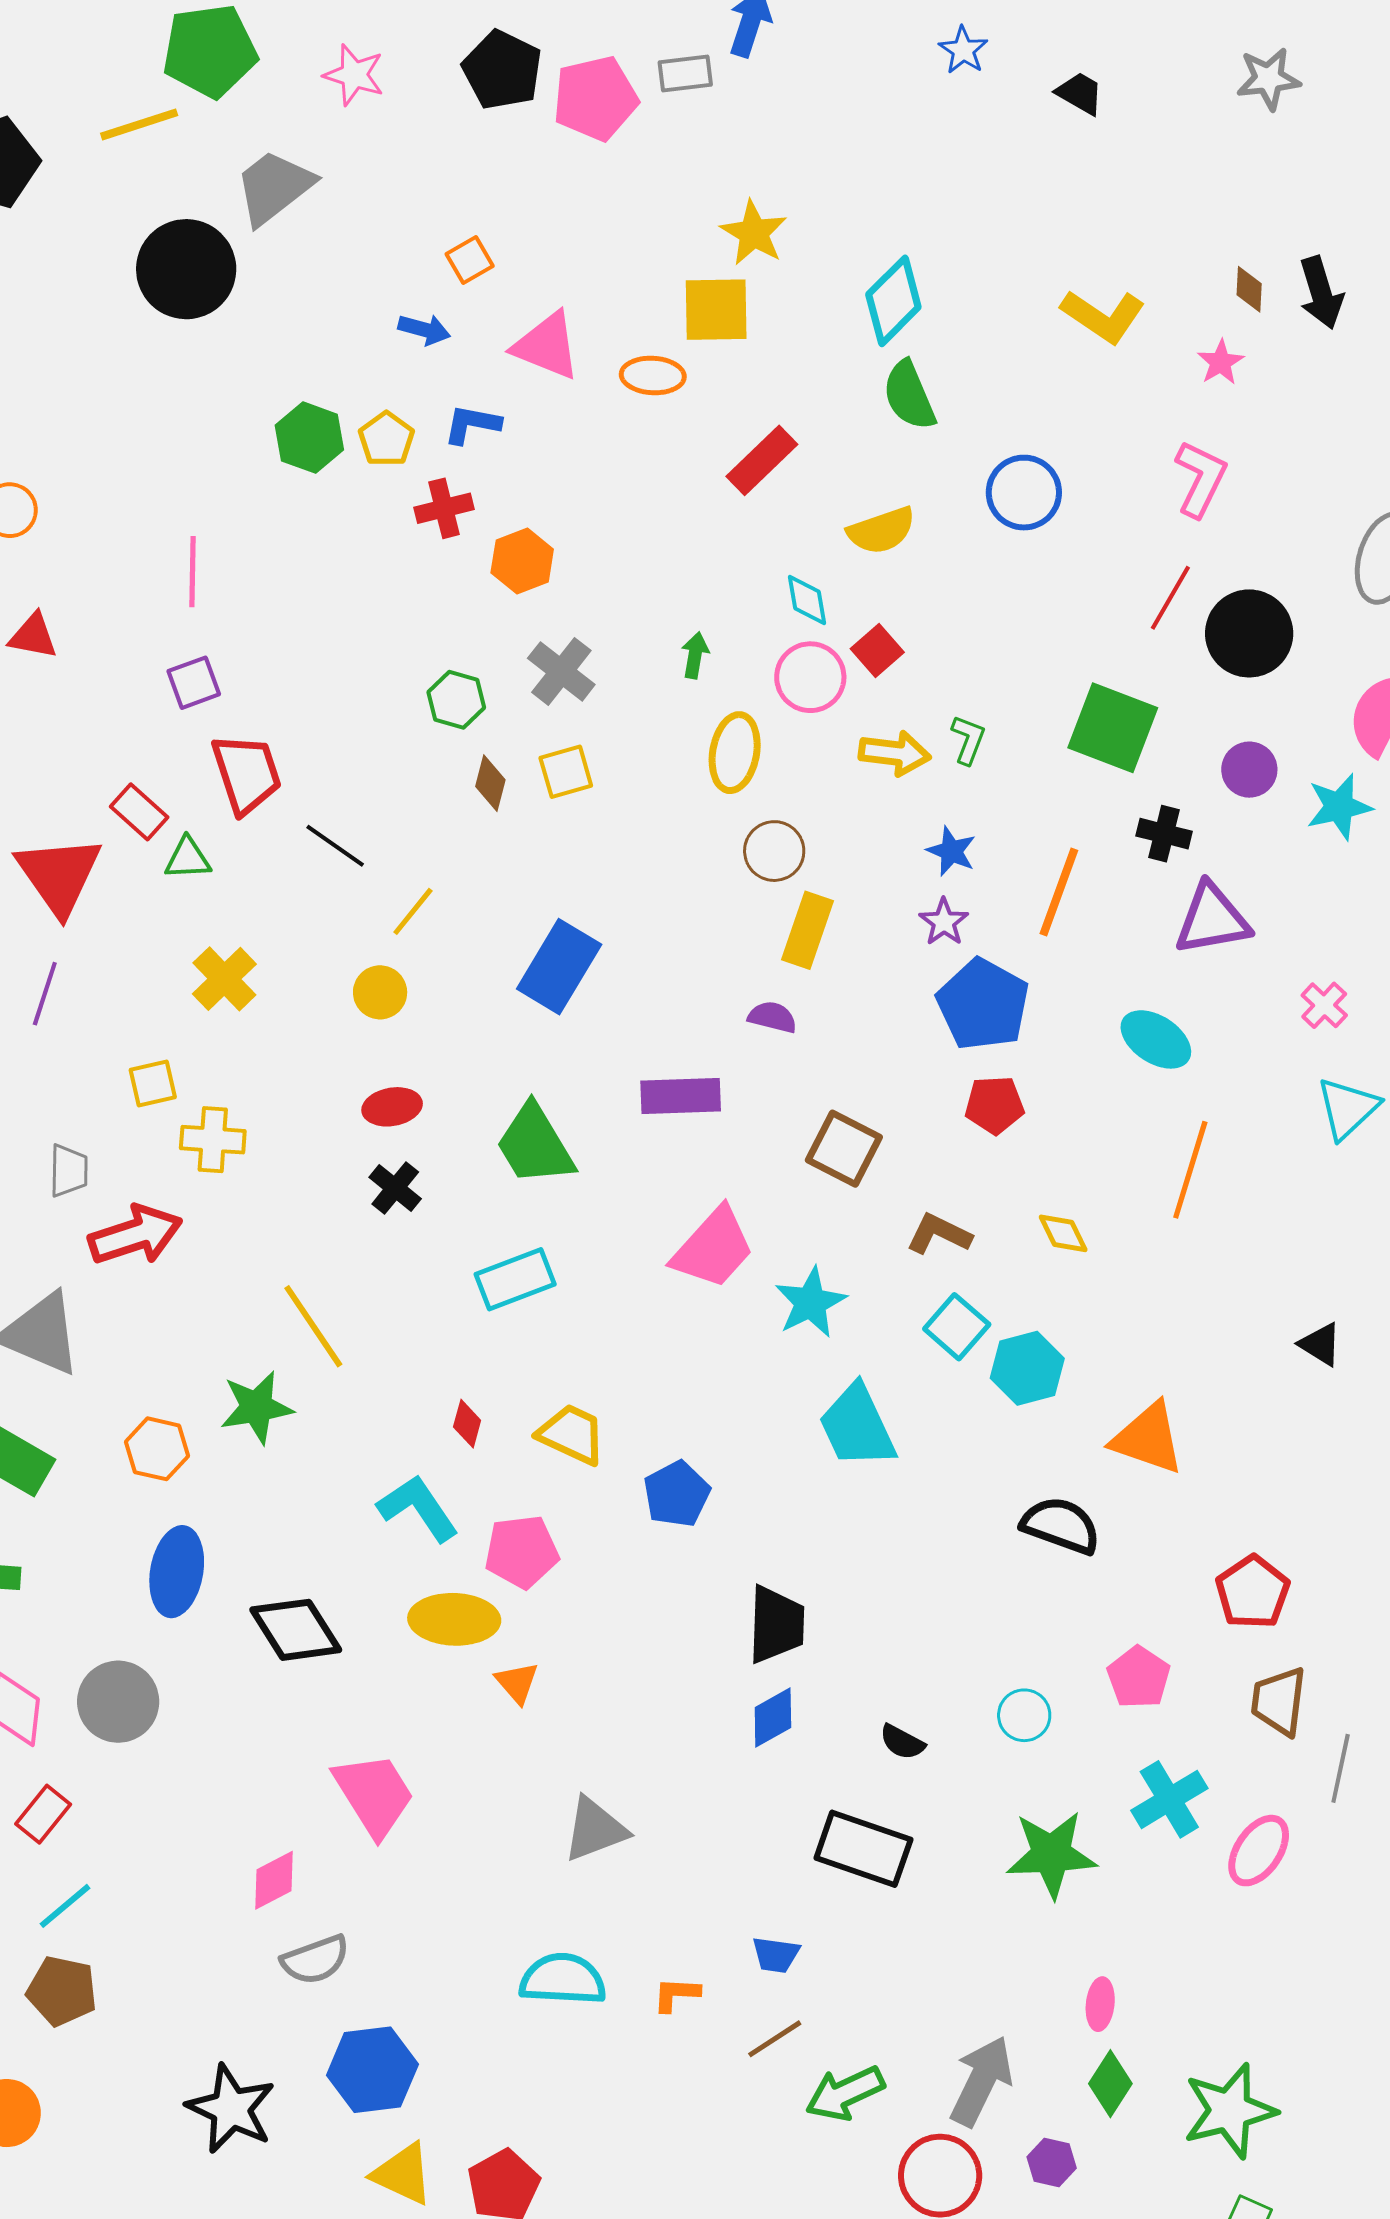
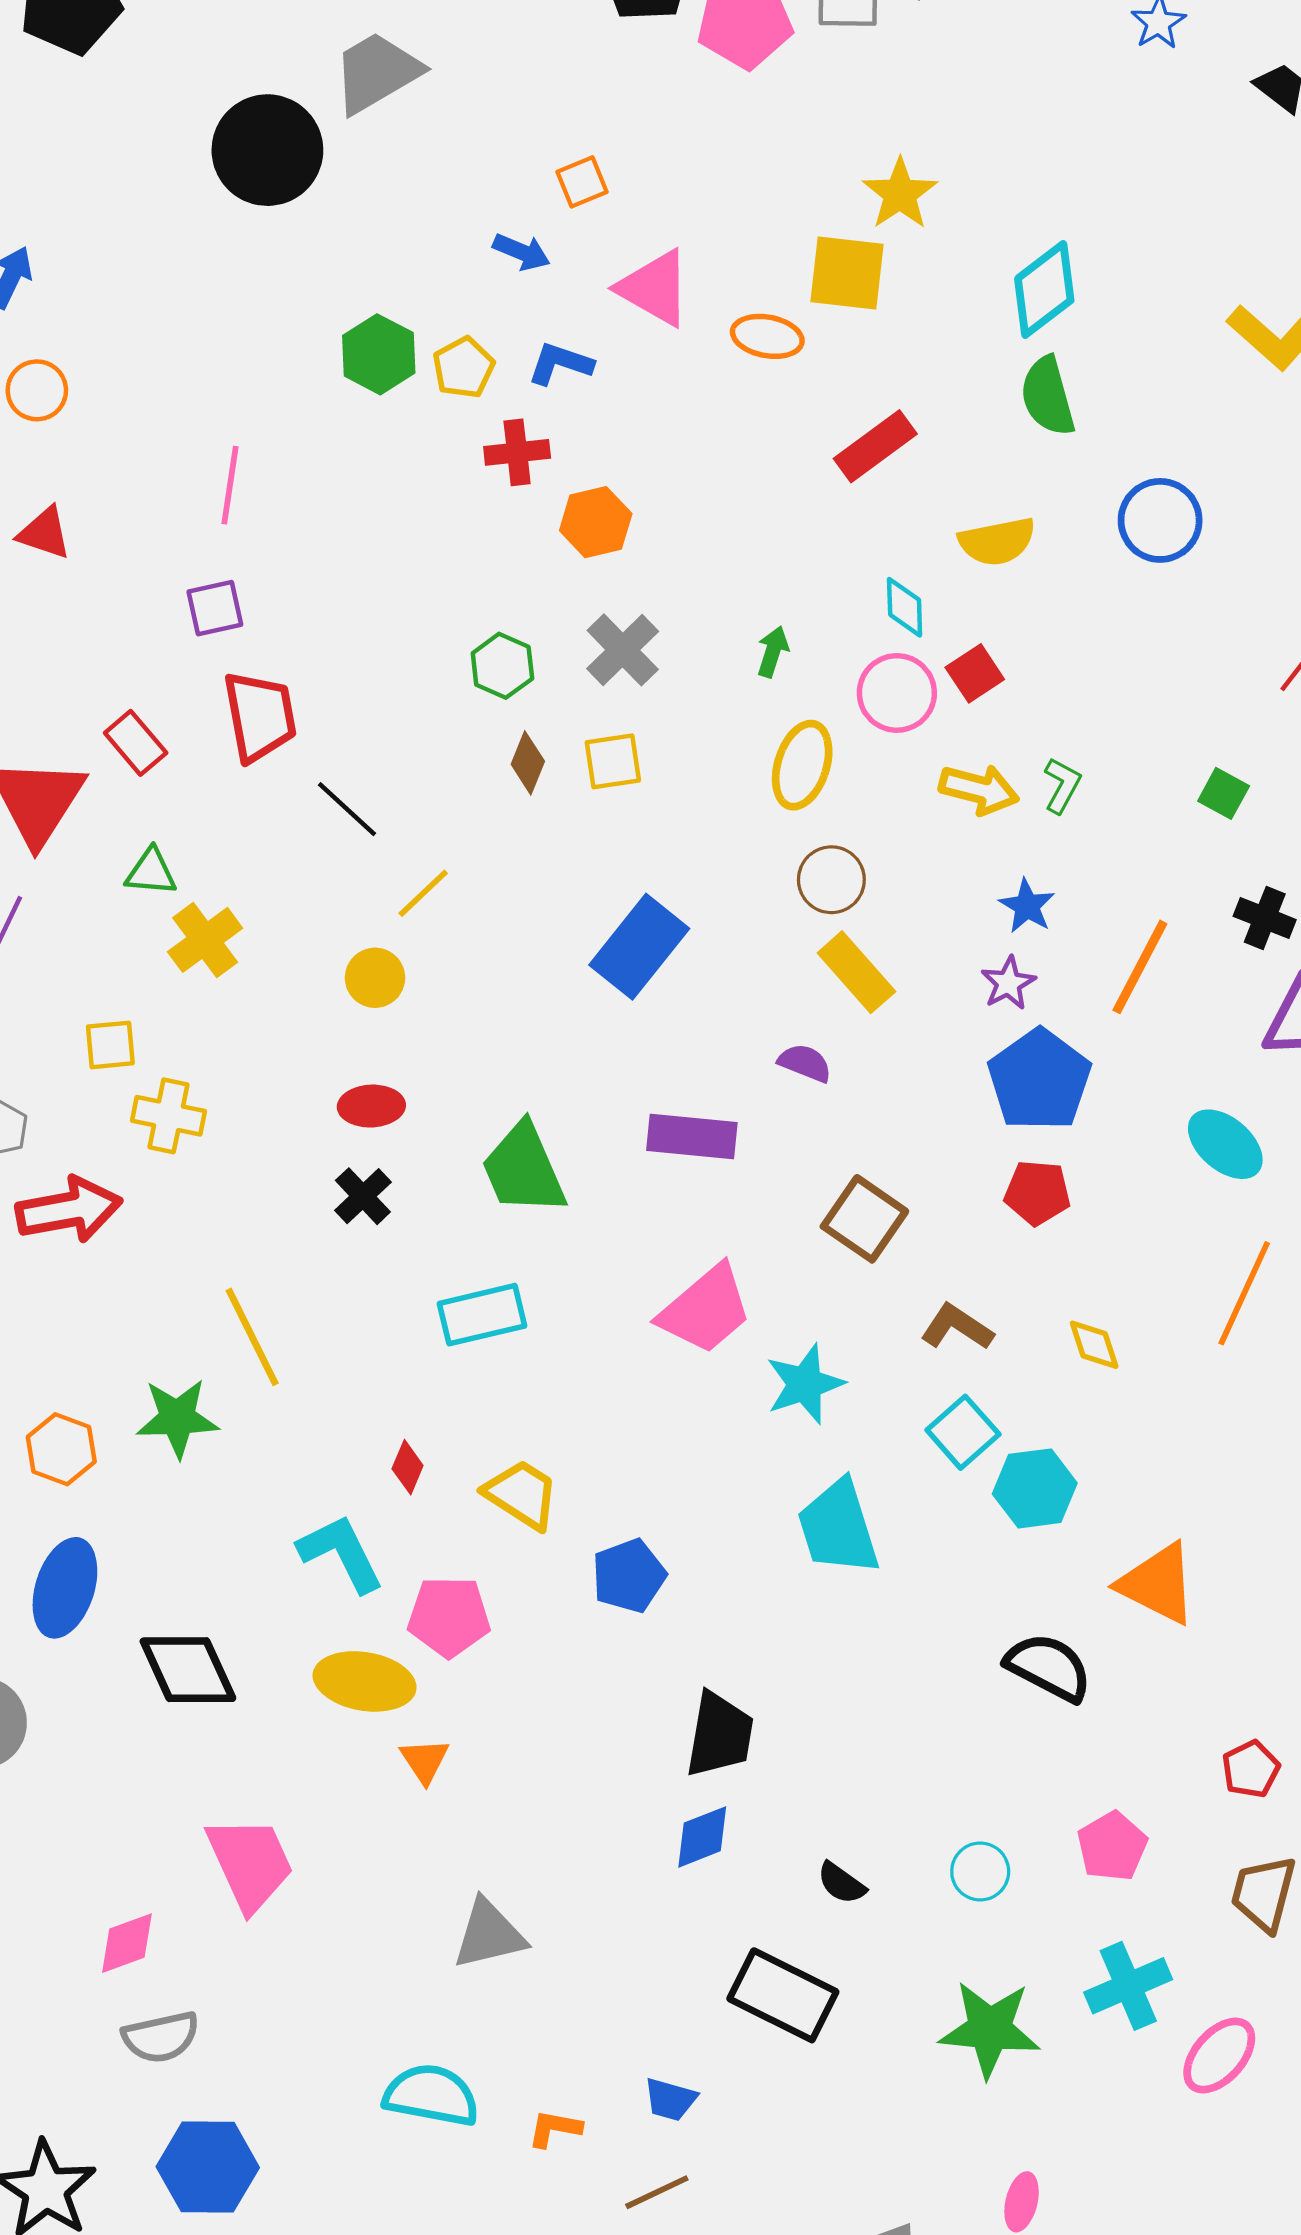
green square: (1113, 728) -> (1224, 793), size x0.5
green triangle: (188, 859) -> (151, 872), moved
yellow rectangle: (807, 930) -> (856, 972), turned -68
blue rectangle: (559, 967) -> (639, 947), moved
red pentagon: (1253, 1592) -> (1251, 1769), size x0.7

